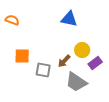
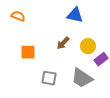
brown arrow: (64, 61) -> (63, 43), moved
gray square: (43, 70) -> (49, 78), moved

